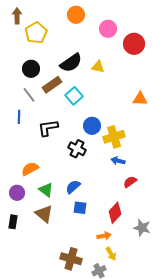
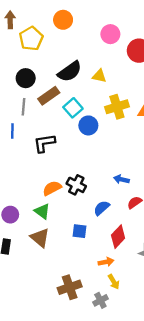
orange circle: (76, 15) -> (63, 20), moved
gray line: (29, 95) -> (23, 107), turned 42
blue circle: (92, 126) -> (88, 125), moved
yellow cross: (114, 137) -> (117, 107), moved
black cross: (77, 149) -> (76, 185), moved
orange semicircle: (30, 169) -> (52, 188), moved
blue semicircle: (73, 187) -> (102, 208), moved
brown cross: (71, 259) -> (70, 287), turned -35

